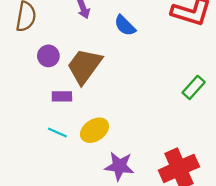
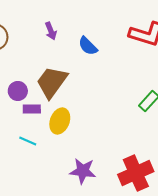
purple circle: (48, 56) -> (18, 91), moved
yellow ellipse: (95, 130) -> (60, 121), moved, turned -35

